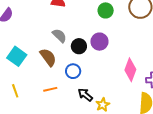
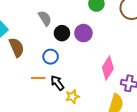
brown semicircle: (48, 57) -> (17, 47), moved
orange line: (50, 89) -> (38, 78), moved

